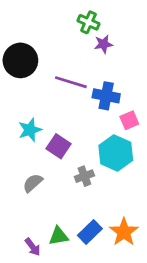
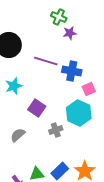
cyan star: (30, 130) -> (14, 86), moved

